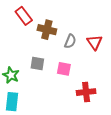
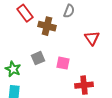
gray semicircle: (70, 41) -> (69, 11), moved
gray square: (37, 63) -> (38, 58), turned -32

